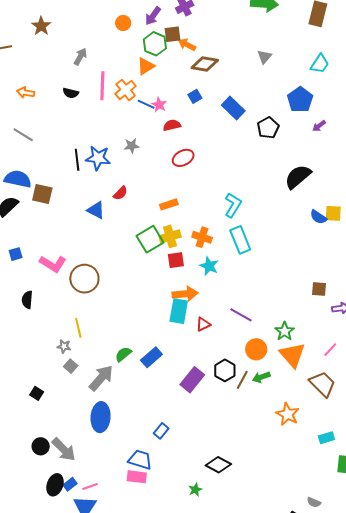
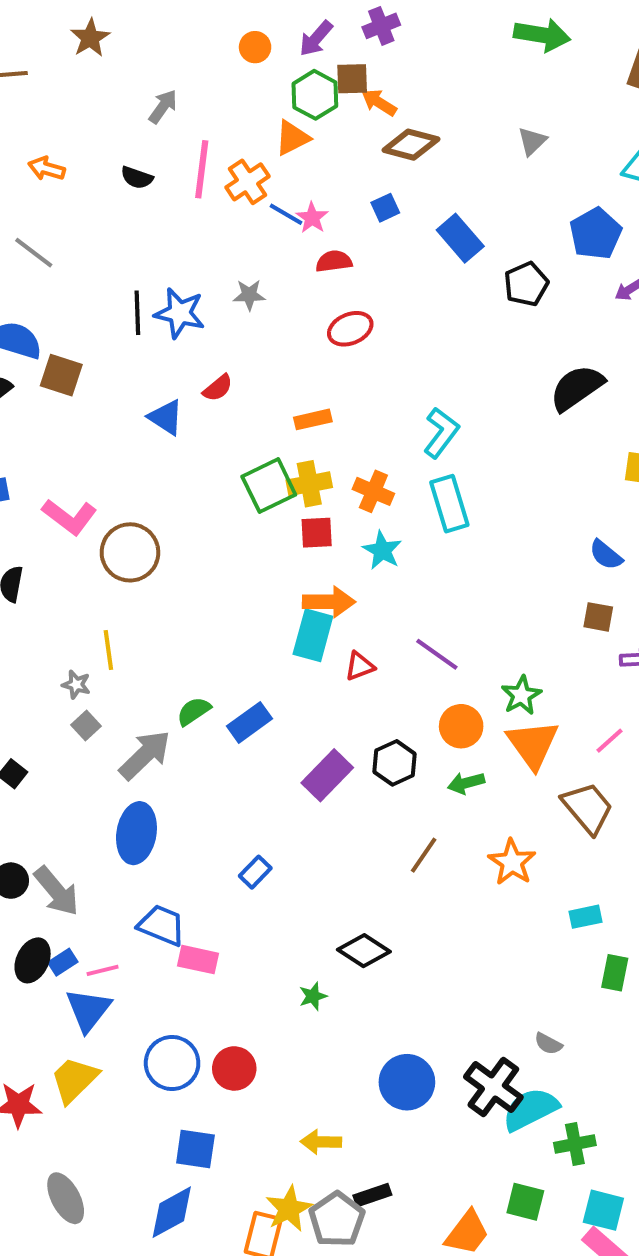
blue semicircle: (318, 217) -> (606, 555), moved
brown line: (242, 380) -> (424, 855), moved
blue trapezoid: (140, 460) -> (162, 925), moved

